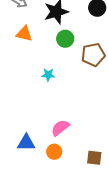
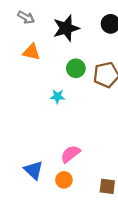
green circle: (65, 39) -> (76, 68), moved
blue triangle: (26, 143) -> (34, 170), turned 42

